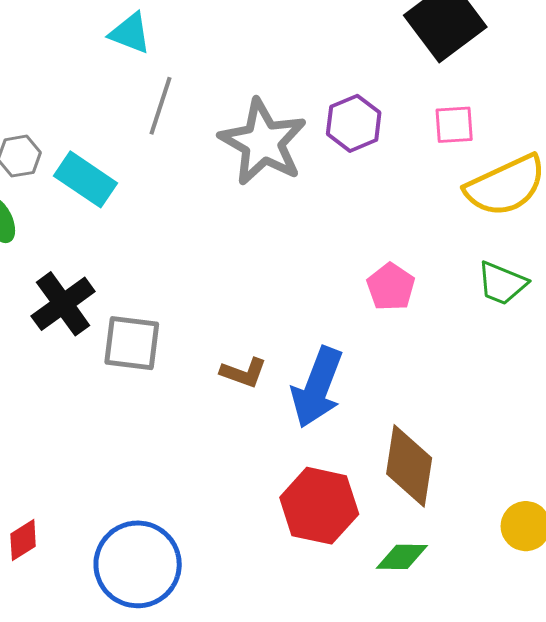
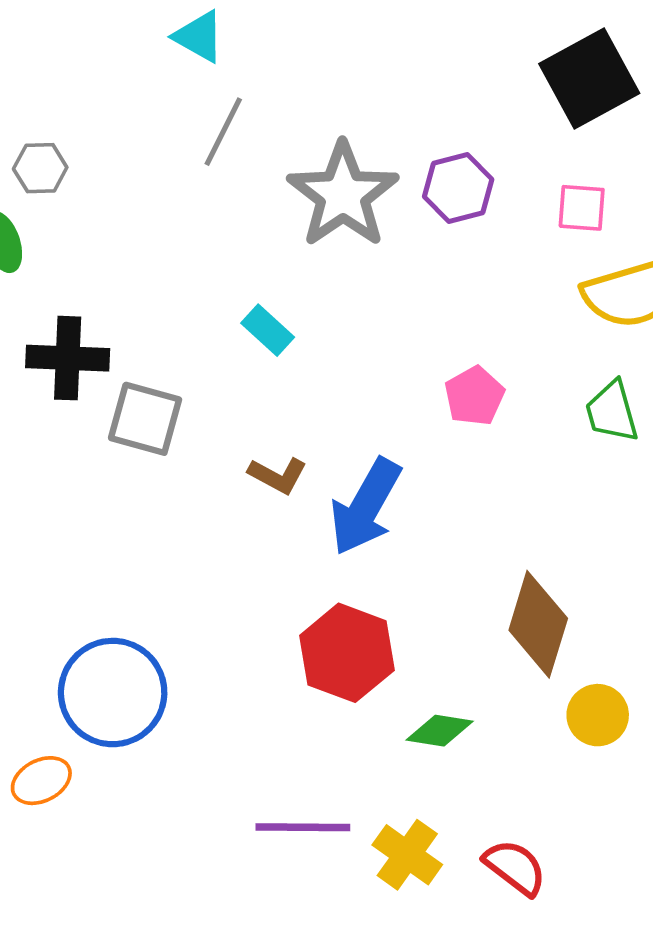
cyan rectangle: (86, 179) -> (268, 330), moved, size x0.7
green trapezoid: (502, 283) -> (612, 412), turned 44
black cross: (63, 304) -> (68, 358), turned 30
brown diamond: (409, 466) -> (538, 624), moved

